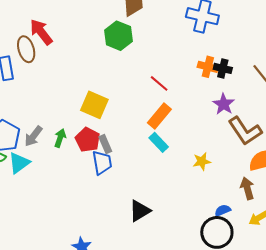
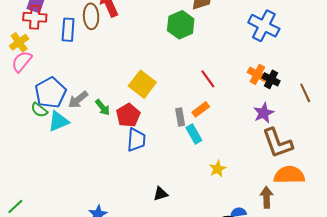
orange rectangle: (159, 116) -> (201, 109), size x0.7
green arrow: (60, 138) -> (103, 107), turned 108
gray rectangle: (105, 144) -> (180, 117), moved
yellow star: (202, 161) -> (217, 169), moved, turned -30
black triangle: (140, 211) -> (161, 194), size x0.7

